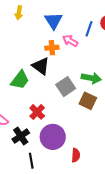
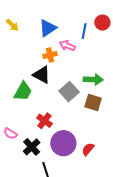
yellow arrow: (19, 13) -> (12, 25), turned -48
blue triangle: (53, 21) -> (48, 28), turned 36
red semicircle: (76, 155) -> (88, 149), moved, turned -136

